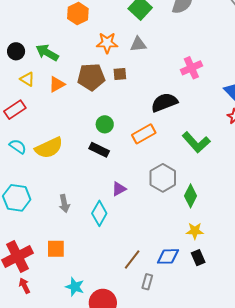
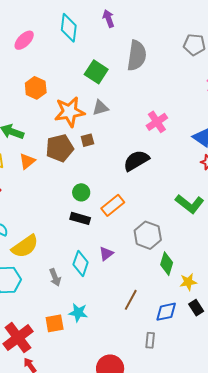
orange star: (107, 43) -> (70, 112), size x1.4
orange rectangle: (144, 134) -> (113, 205), moved
green L-shape: (196, 142) -> (190, 204), moved
yellow semicircle: (49, 148) -> (25, 246), moved
green diamond: (191, 196) -> (167, 264), moved
cyan diamond: (99, 213) -> (81, 263), moved
brown line: (132, 259) -> (131, 300), moved
cyan star: (75, 287) -> (78, 313), moved

